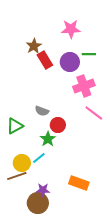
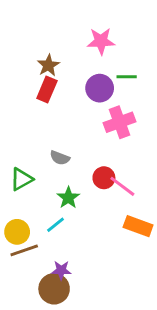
red rectangle: (45, 60) -> (47, 90), moved, turned 54
pink line: (94, 113) -> (122, 186), moved
red circle: (58, 125) -> (104, 178), moved
yellow circle: (22, 163) -> (17, 232), moved
orange rectangle: (79, 183) -> (138, 226), moved

